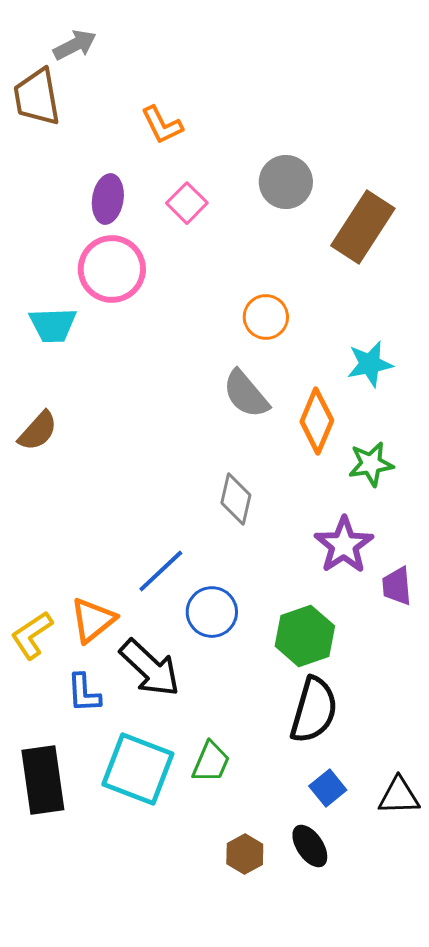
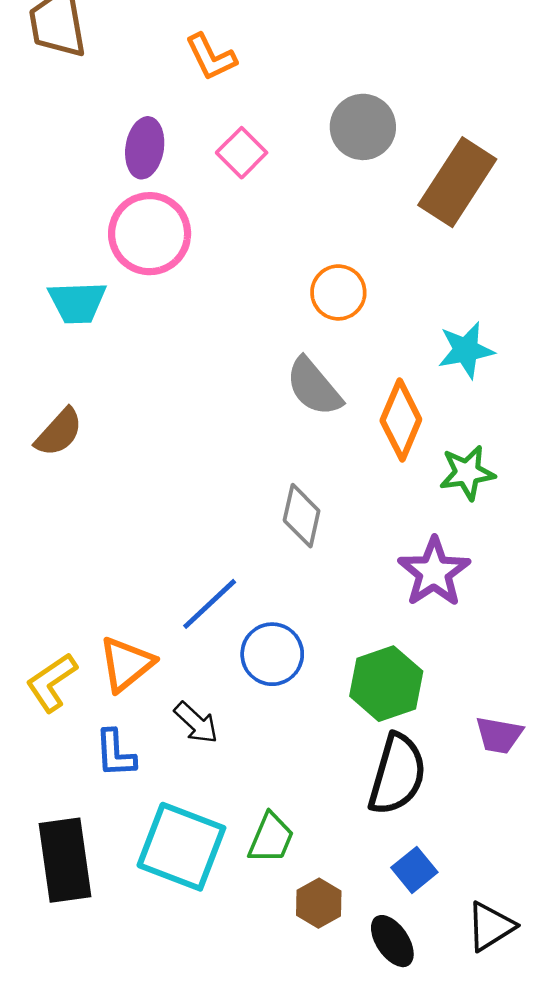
purple trapezoid: (397, 586) -> (499, 735), moved, turned -75
black arrow: (150, 668) -> (196, 723), size x0.6
black triangle: (399, 796) -> (490, 926), moved, turned -30
brown hexagon: (245, 854) -> (319, 903), moved

